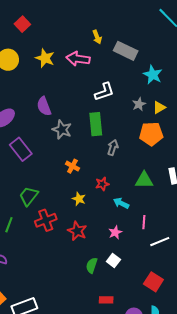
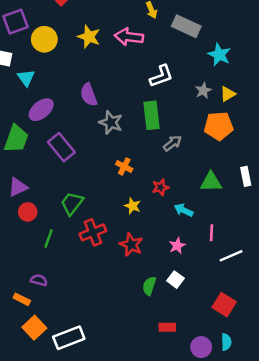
gray arrow: (113, 147) -> (172, 143), turned 35

